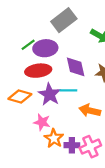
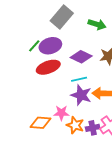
purple diamond: (76, 67) -> (81, 57), turned -40
purple star: (50, 94) -> (81, 95), moved
orange diamond: (20, 97) -> (40, 123), moved

